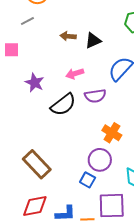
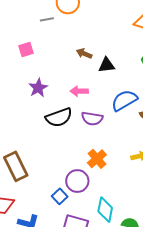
gray line: (27, 21) -> (47, 19), moved
pink square: (12, 50) -> (26, 49), turned -35

